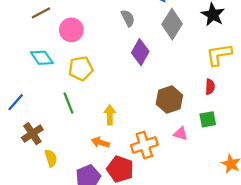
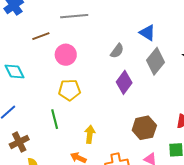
gray semicircle: (128, 18) -> (117, 51), turned 56
cyan diamond: (42, 58) -> (15, 72), moved

